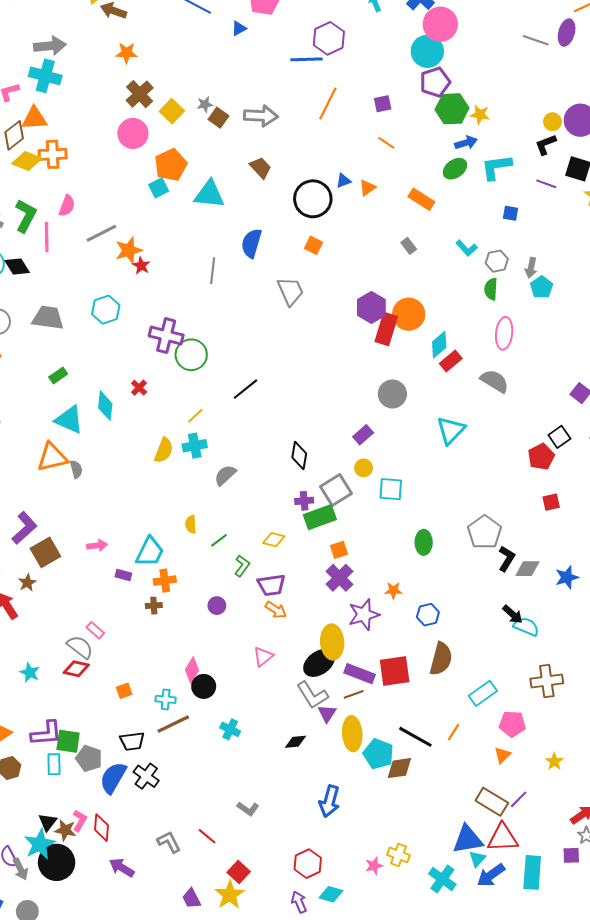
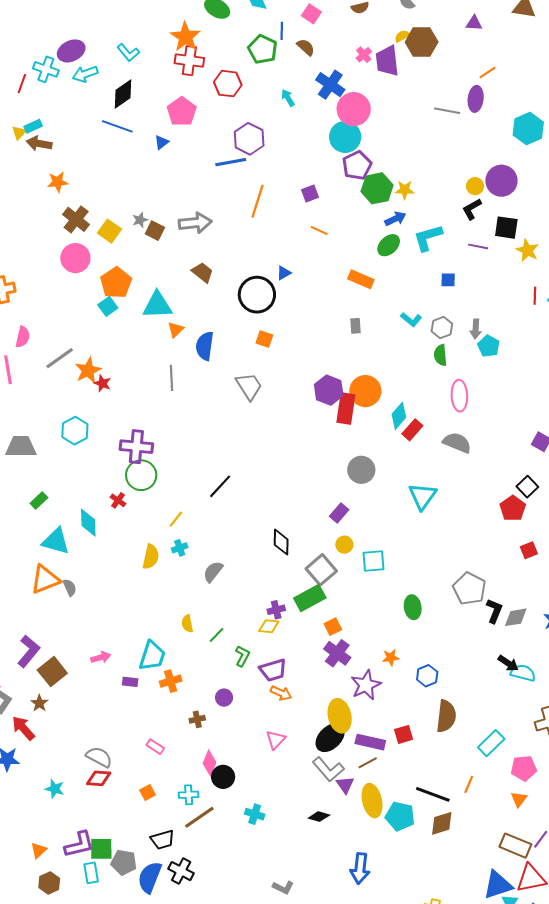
orange triangle: (367, 188) -> (176, 330), moved
gray rectangle: (409, 246) -> (355, 326), turned 42
green circle: (191, 355) -> (141, 475), moved
cyan cross: (195, 446) -> (180, 548), size x0.7
purple cross: (304, 501) -> (276, 610), moved
brown cross: (154, 606) -> (197, 719), moved
pink rectangle: (95, 630) -> (155, 747), moved
red square: (395, 671) -> (404, 734), size x0.6
black diamond: (295, 742) -> (319, 817), turned 30
brown diamond: (399, 768) -> (442, 823), moved

